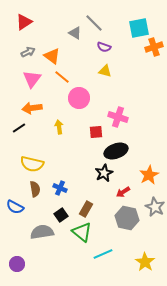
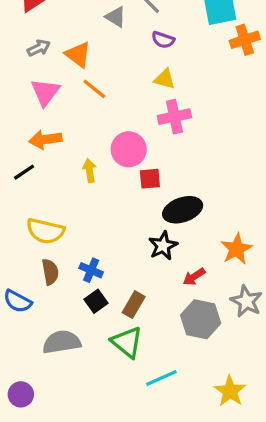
pink circle: (79, 98) -> (129, 149), moved
pink cross: (118, 117) -> (174, 117), moved, turned -30
black square: (61, 215) -> (96, 301), moved

